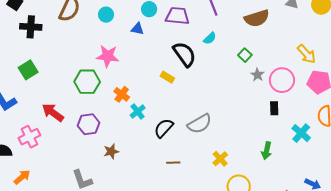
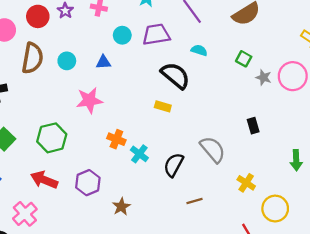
cyan circle: (106, 15) -> (67, 61), moved
blue triangle: (137, 29) -> (103, 62), moved
cyan semicircle: (210, 38) -> (199, 50), turned -104
green hexagon: (87, 82) -> (52, 138), moved
black rectangle: (274, 108) -> (253, 126), moved
gray semicircle: (200, 124) -> (213, 149), turned -85

